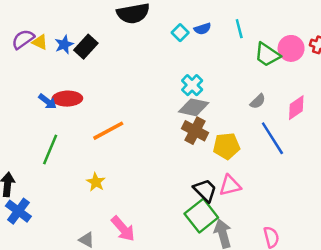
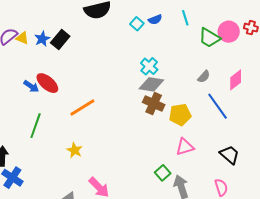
red ellipse: (67, 99) -> (47, 83), turned 45
black trapezoid: (205, 190) -> (230, 155), moved
green square: (201, 216) -> (163, 173), size x0.6

